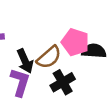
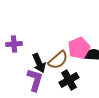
pink pentagon: (75, 42) -> (79, 48), turned 30

